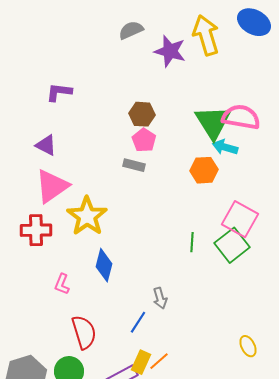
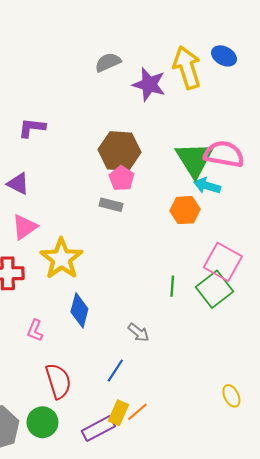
blue ellipse: (254, 22) -> (224, 56), moved, size x0.7
brown hexagon: (142, 114) -> (119, 151), size x1.5
pink triangle: (52, 186) -> (24, 227), size x0.7
gray arrow: (160, 298) -> (138, 333), moved, turned -35

